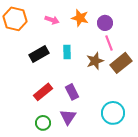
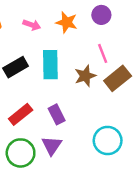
purple circle: (105, 23) -> (101, 15), moved
cyan rectangle: (67, 52) -> (50, 65), size x1.6
green circle: (43, 123) -> (21, 153), size x1.5

